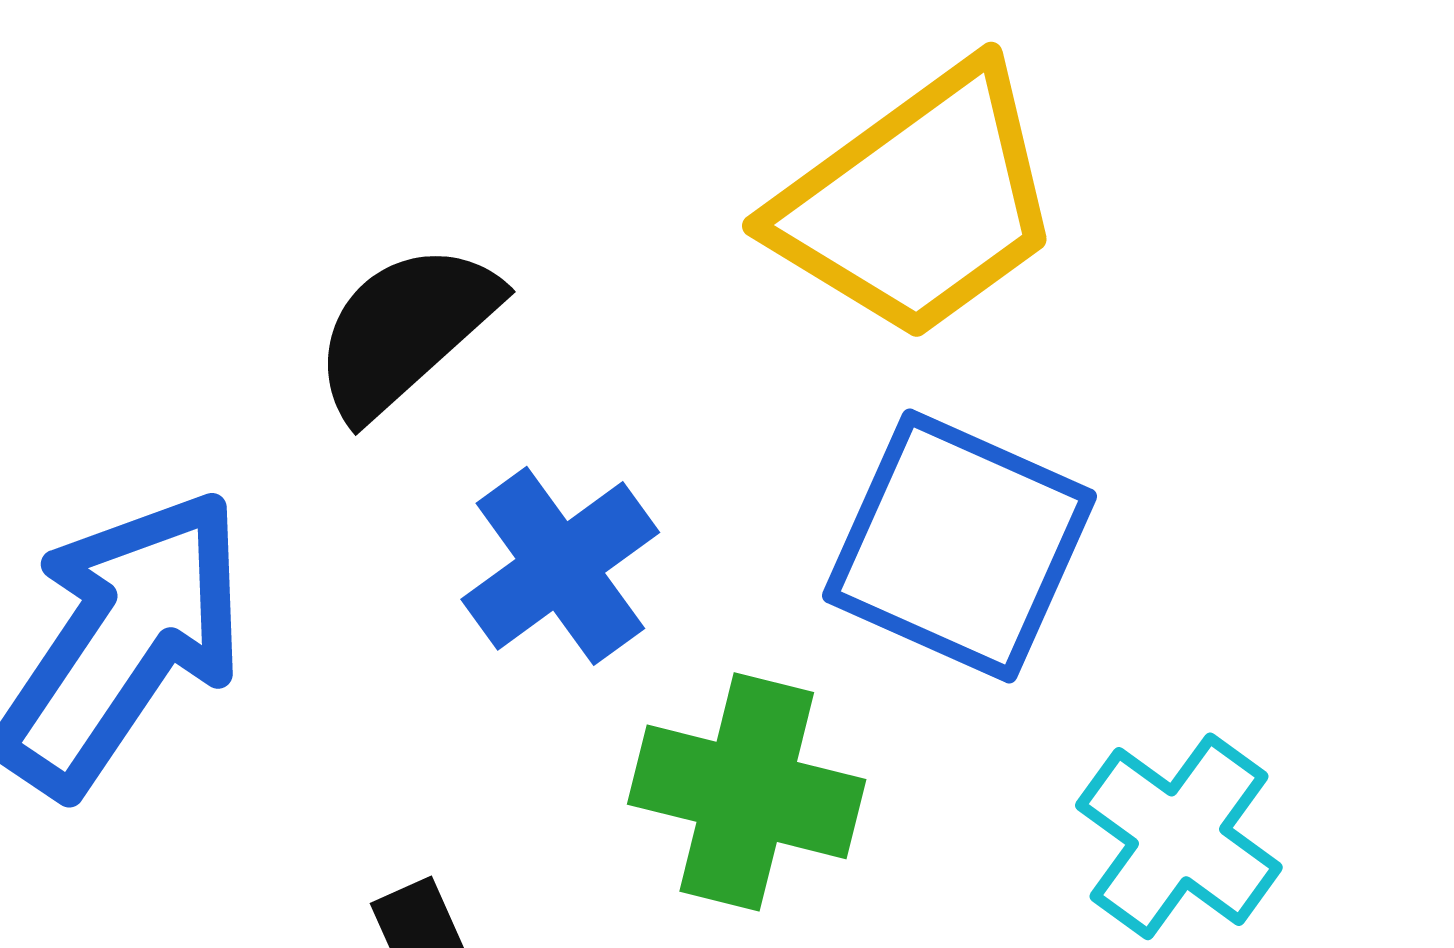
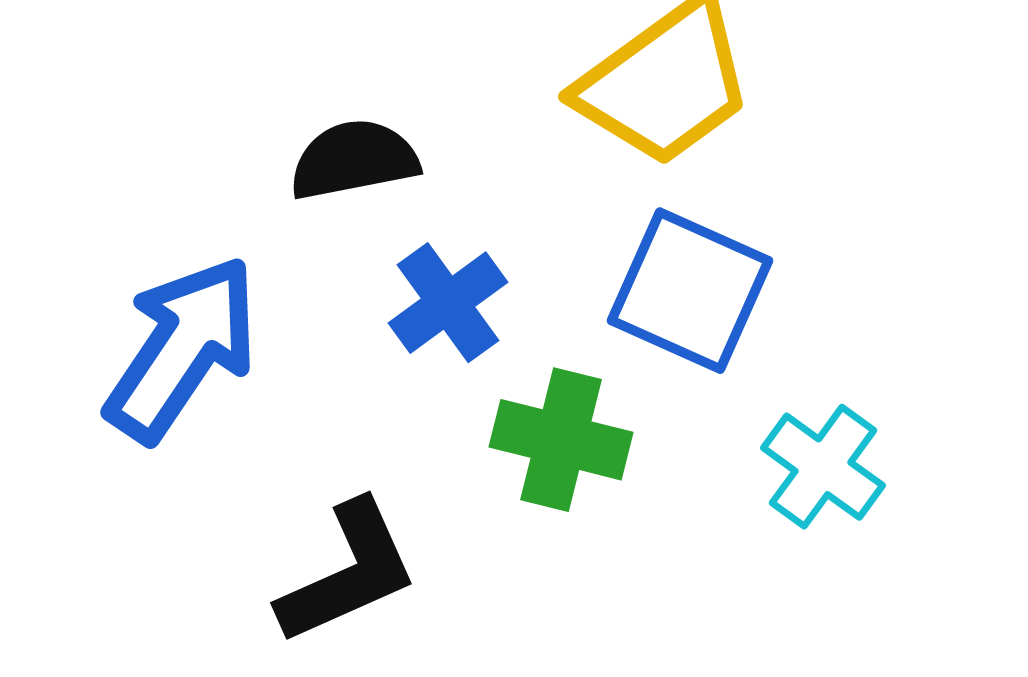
black semicircle: (405, 330) -> (354, 160), turned 31

